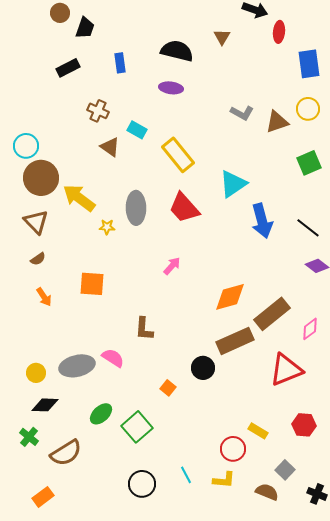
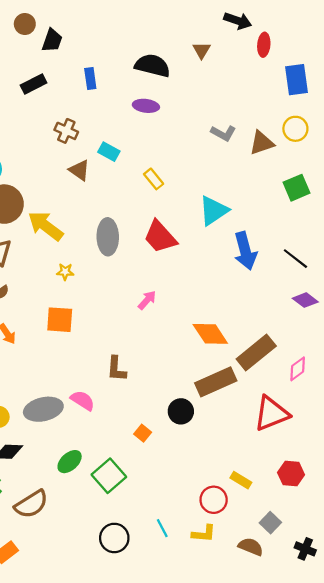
yellow rectangle: (178, 155) -> (154, 179), size x0.6
yellow star: (107, 227) -> (65, 272), moved
orange diamond: (230, 297) -> (210, 334), turned 72

